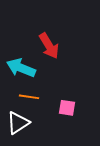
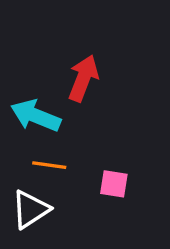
red arrow: (49, 46) -> (83, 78), turned -128

